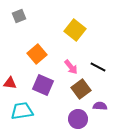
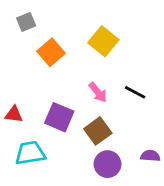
orange square: (37, 54) -> (51, 52), moved
brown square: (81, 89) -> (98, 131), moved
purple semicircle: (100, 106) -> (150, 156), moved

